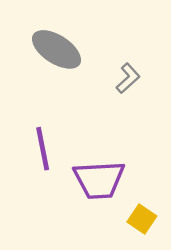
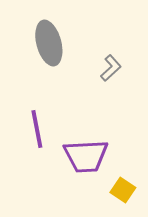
gray ellipse: (57, 49) -> (49, 43), turned 42

